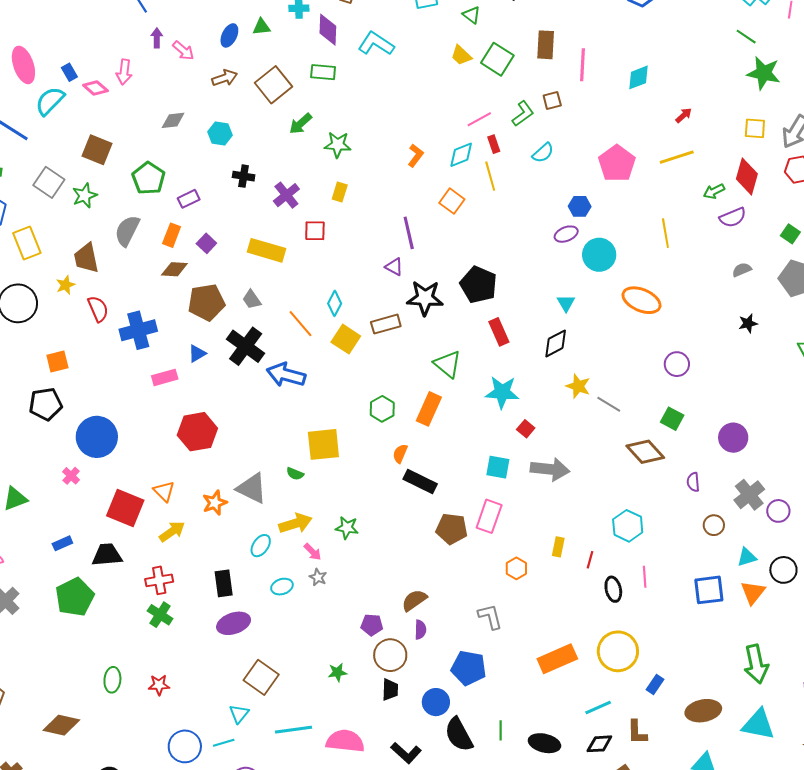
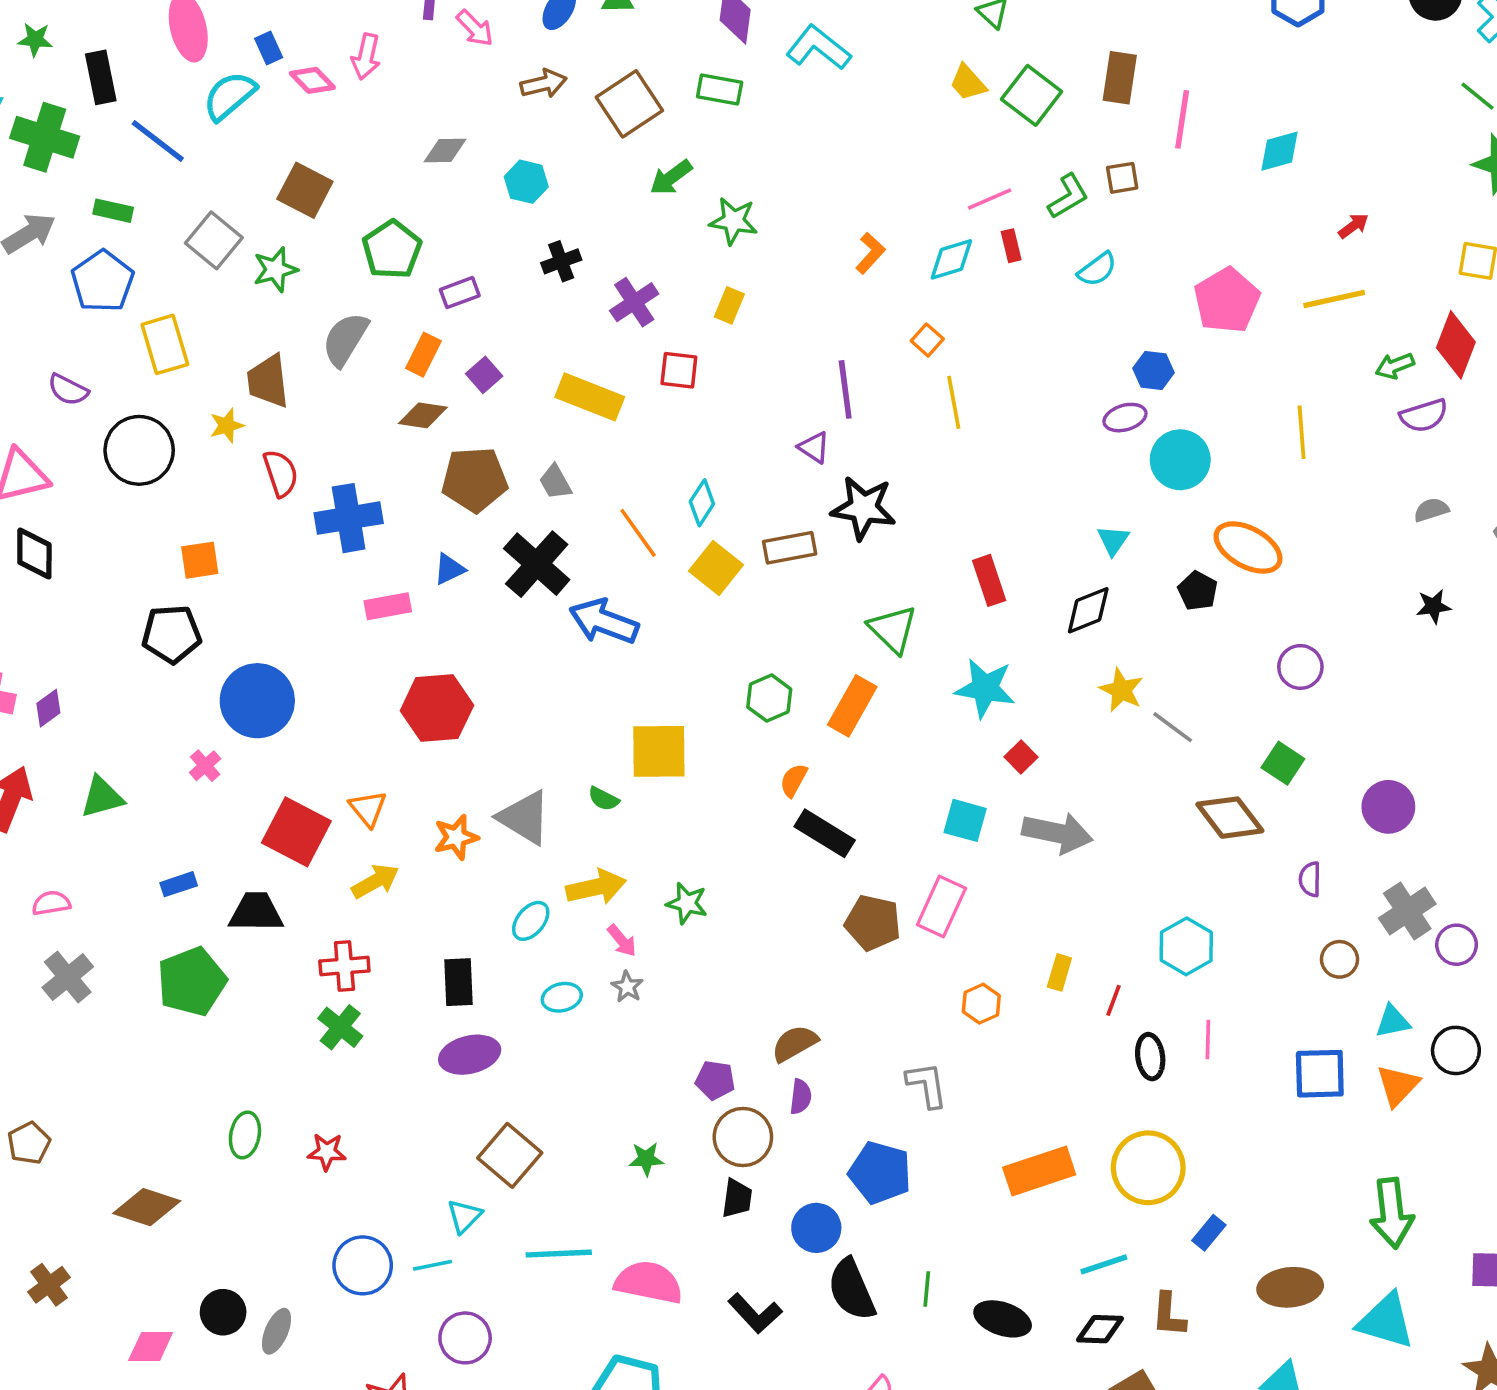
black cross: (244, 176) -> (561, 261), turned -35
yellow line: (490, 176) -> (954, 402), moved
orange square: (452, 201) -> (927, 340), size x0.7
black pentagon: (478, 285) -> (1198, 591), moved, size x0.6

